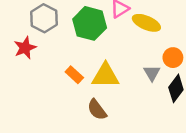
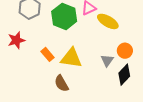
red star: (25, 48) -> (16, 40), moved

